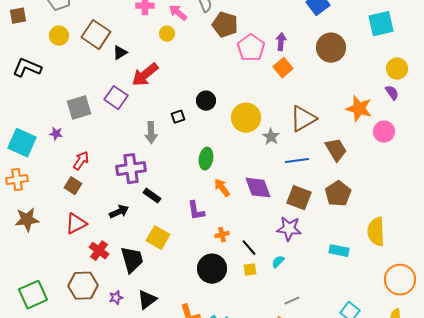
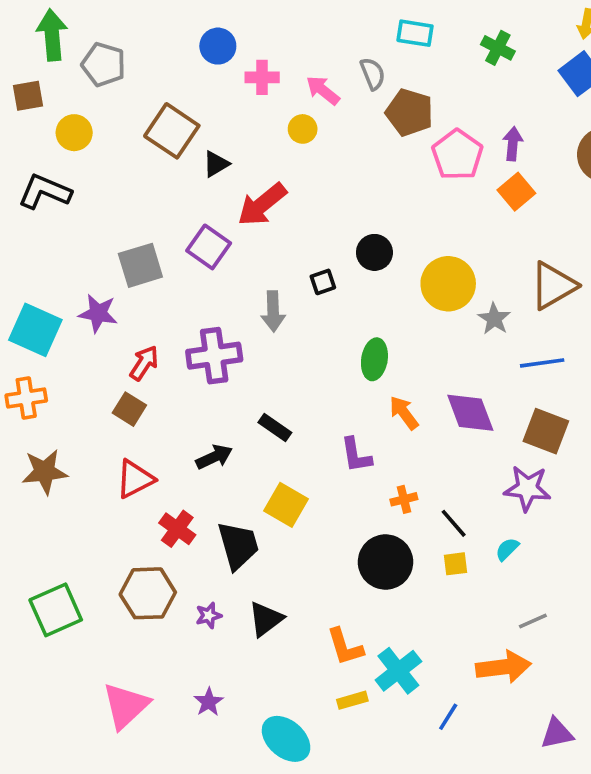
yellow circle: (59, 36) -> (74, 133), moved
purple star: (56, 134) -> (98, 313), size x1.5
purple cross: (131, 169) -> (214, 356), moved

